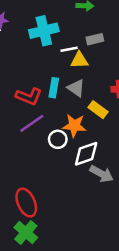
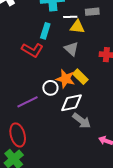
cyan rectangle: (54, 88) -> (45, 31), moved
yellow rectangle: (98, 110) -> (80, 77), moved
purple line: (32, 123) -> (28, 102), moved

